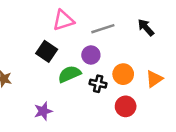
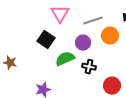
pink triangle: (63, 20) -> (60, 14), turned -42
orange circle: (123, 74) -> (110, 36), moved

